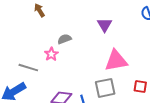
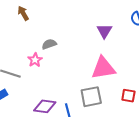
purple triangle: (105, 25) -> (104, 31), moved

